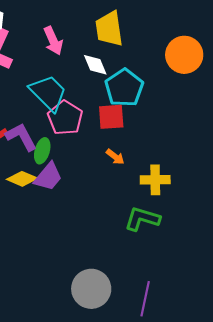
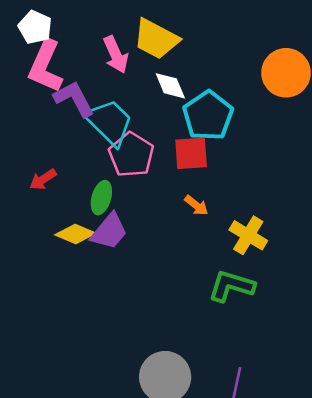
yellow trapezoid: (109, 29) -> (156, 39), moved, turned -54
purple L-shape: (21, 137) -> (74, 99), moved
yellow cross: (155, 180) -> (248, 235), turned 32

